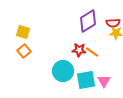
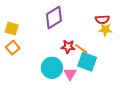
purple diamond: (88, 21) -> (54, 17), moved
cyan square: (86, 80) -> (87, 62), moved, turned 30
pink triangle: (104, 81) -> (70, 74), moved

